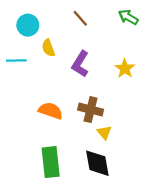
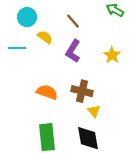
brown line: (80, 18) -> (73, 21), moved
yellow semicircle: (48, 48) -> (45, 37), turned 147

